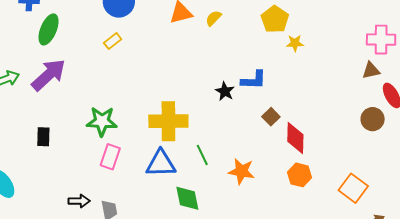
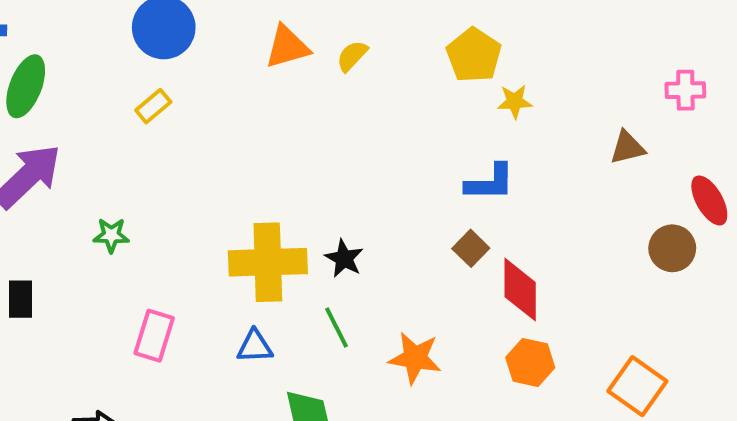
pink cross: (381, 40) -> (685, 90), size x0.7
brown triangle: (371, 70) -> (627, 148), moved
blue L-shape: (254, 80) -> (490, 183), moved
black star: (225, 91) -> (344, 258), moved
green star: (102, 121) -> (111, 235), moved, size x0.6
blue triangle: (161, 163) -> (255, 347), size x0.6

